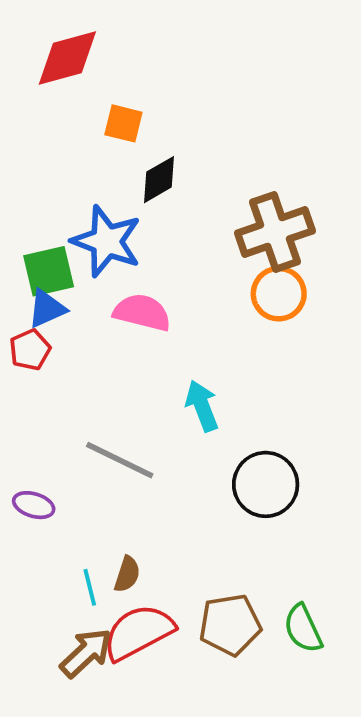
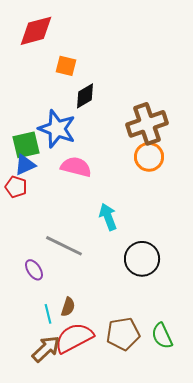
red pentagon: (30, 350) -> (16, 187), turned -30
purple ellipse: (34, 505) -> (34, 270), moved, turned 40

